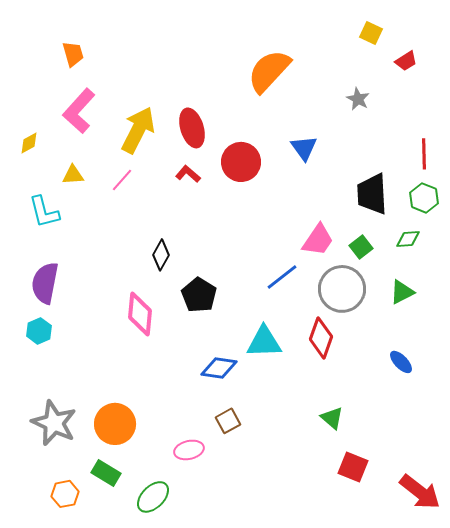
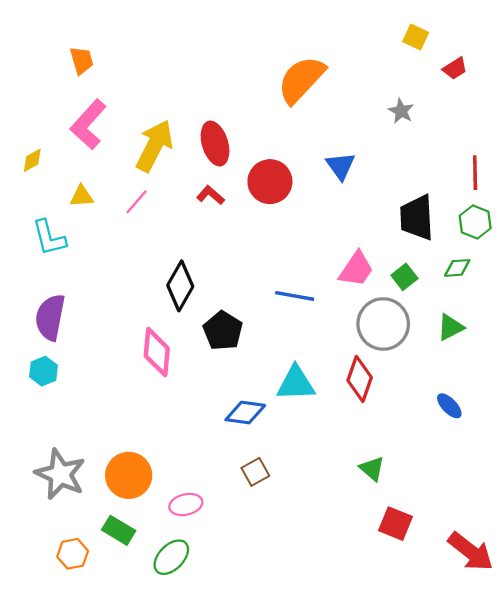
black diamond: (161, 255) -> (180, 286), size x1.4
blue line: (282, 277) -> (295, 296), moved, turned 48
pink ellipse: (189, 450) -> (186, 504), moved

